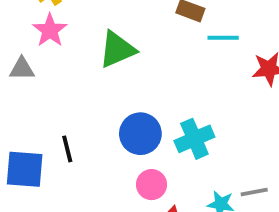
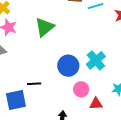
black line: (67, 149) -> (34, 84), turned -64

